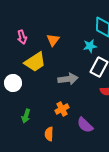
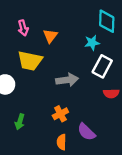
pink arrow: (22, 37) -> (23, 28), moved
yellow trapezoid: (35, 62) -> (30, 61), turned 45
orange semicircle: (49, 134) -> (62, 142), moved

